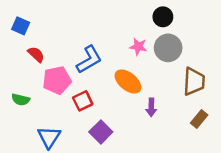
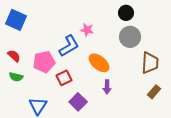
blue square: (21, 26) -> (16, 20), size x1.5
pink star: (138, 47) -> (87, 30), moved
red semicircle: (36, 54) -> (14, 56), moved
purple arrow: (151, 107) -> (107, 87), moved

